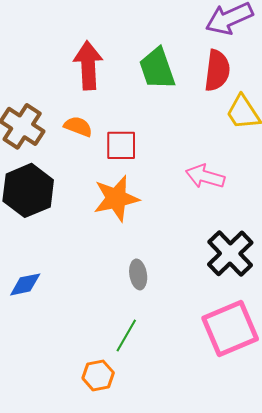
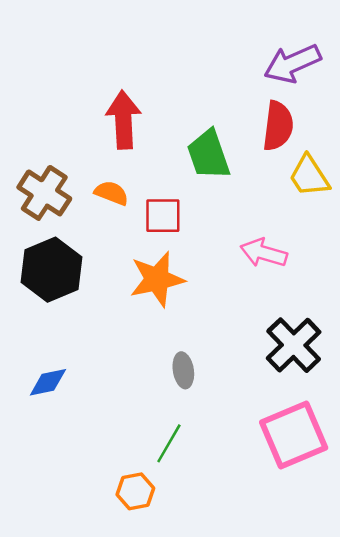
green trapezoid: (157, 68) -> (209, 155), moved

